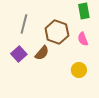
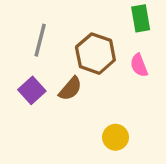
yellow circle: (79, 70) -> (116, 137), moved

